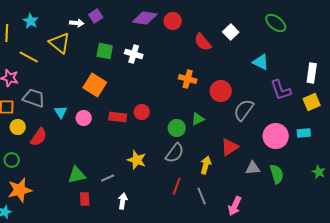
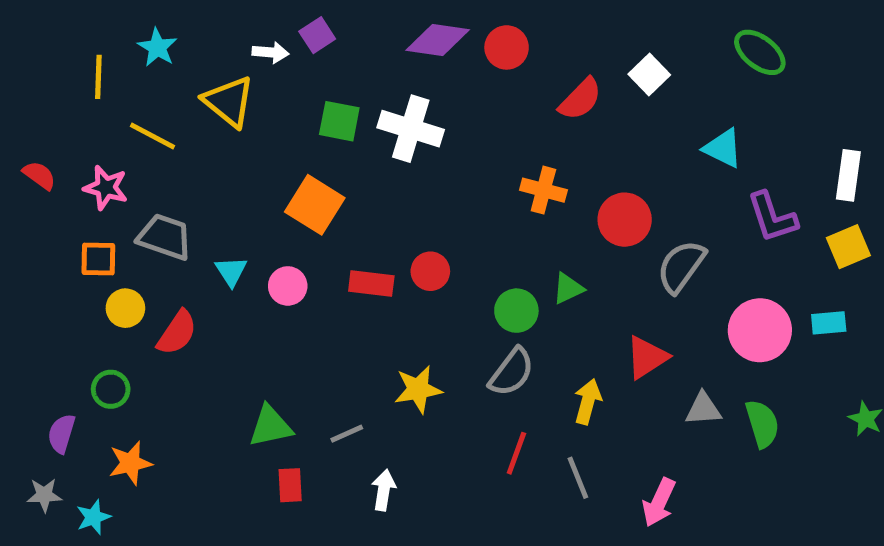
red semicircle: (203, 42) -> (580, 99), turned -96
white cross: (134, 54) -> (411, 129), size x1.4
yellow star: (137, 160) -> (418, 389), turned -30
orange star: (20, 190) -> (130, 463), size x0.7

